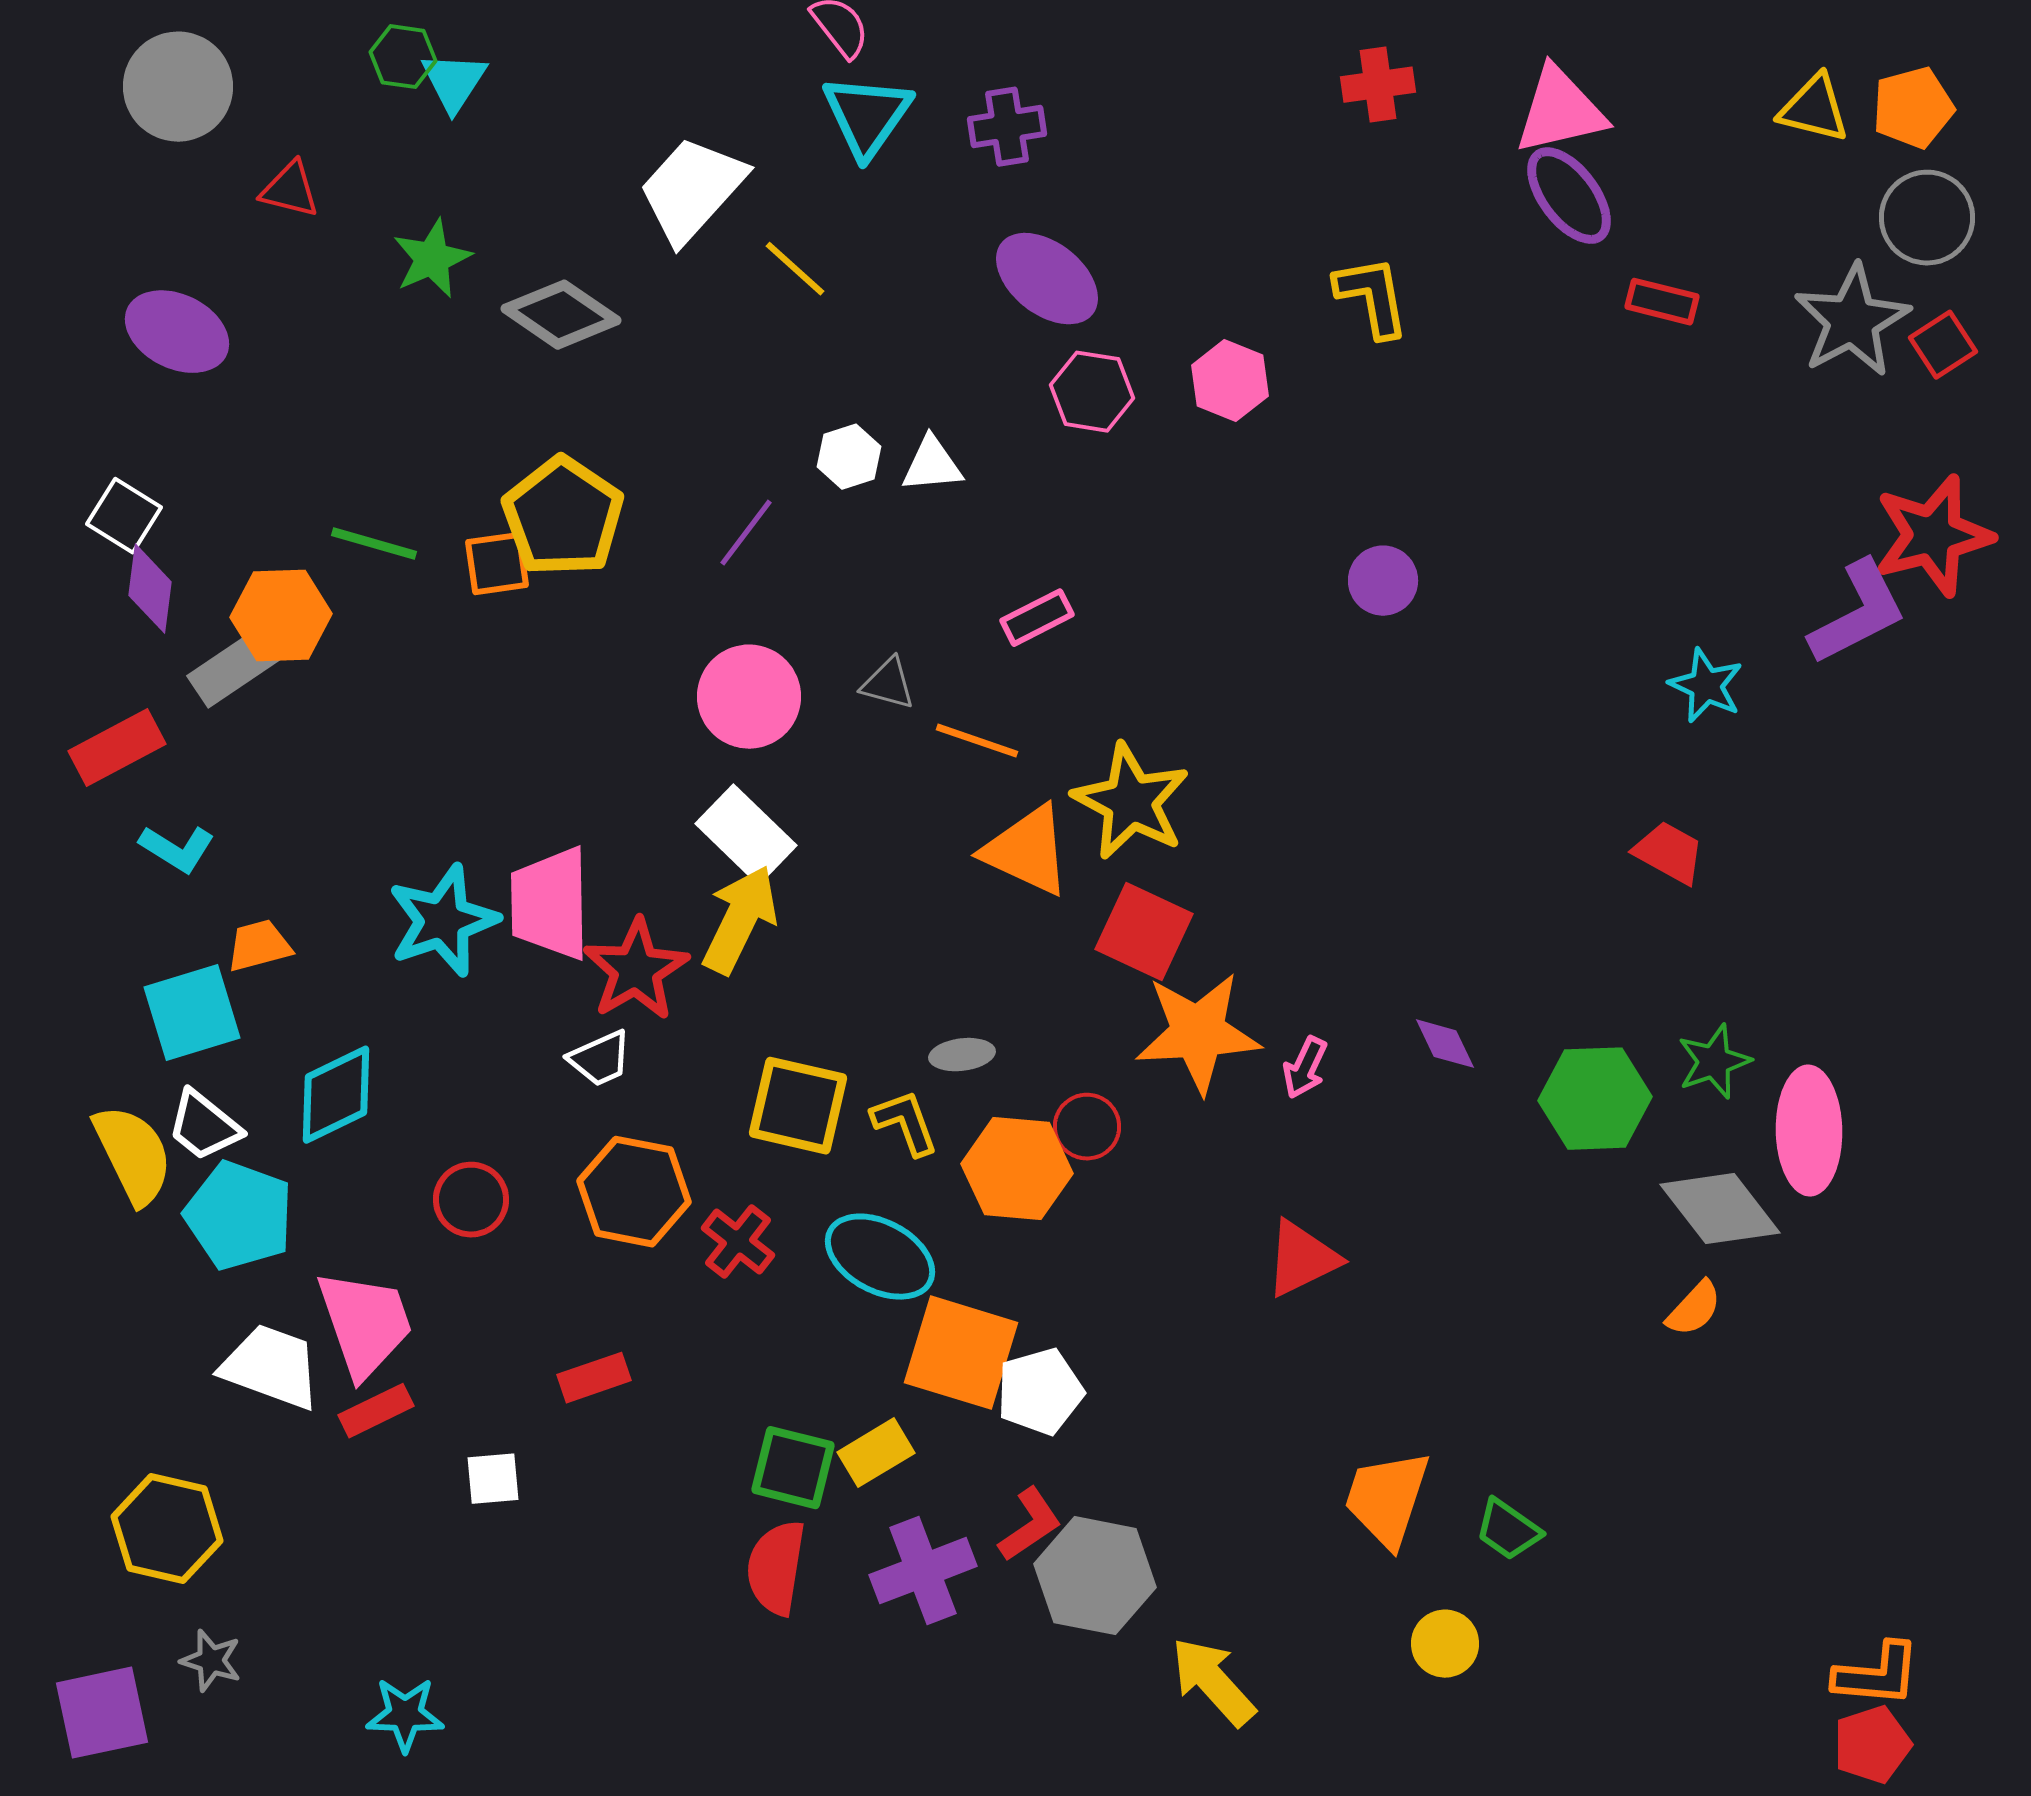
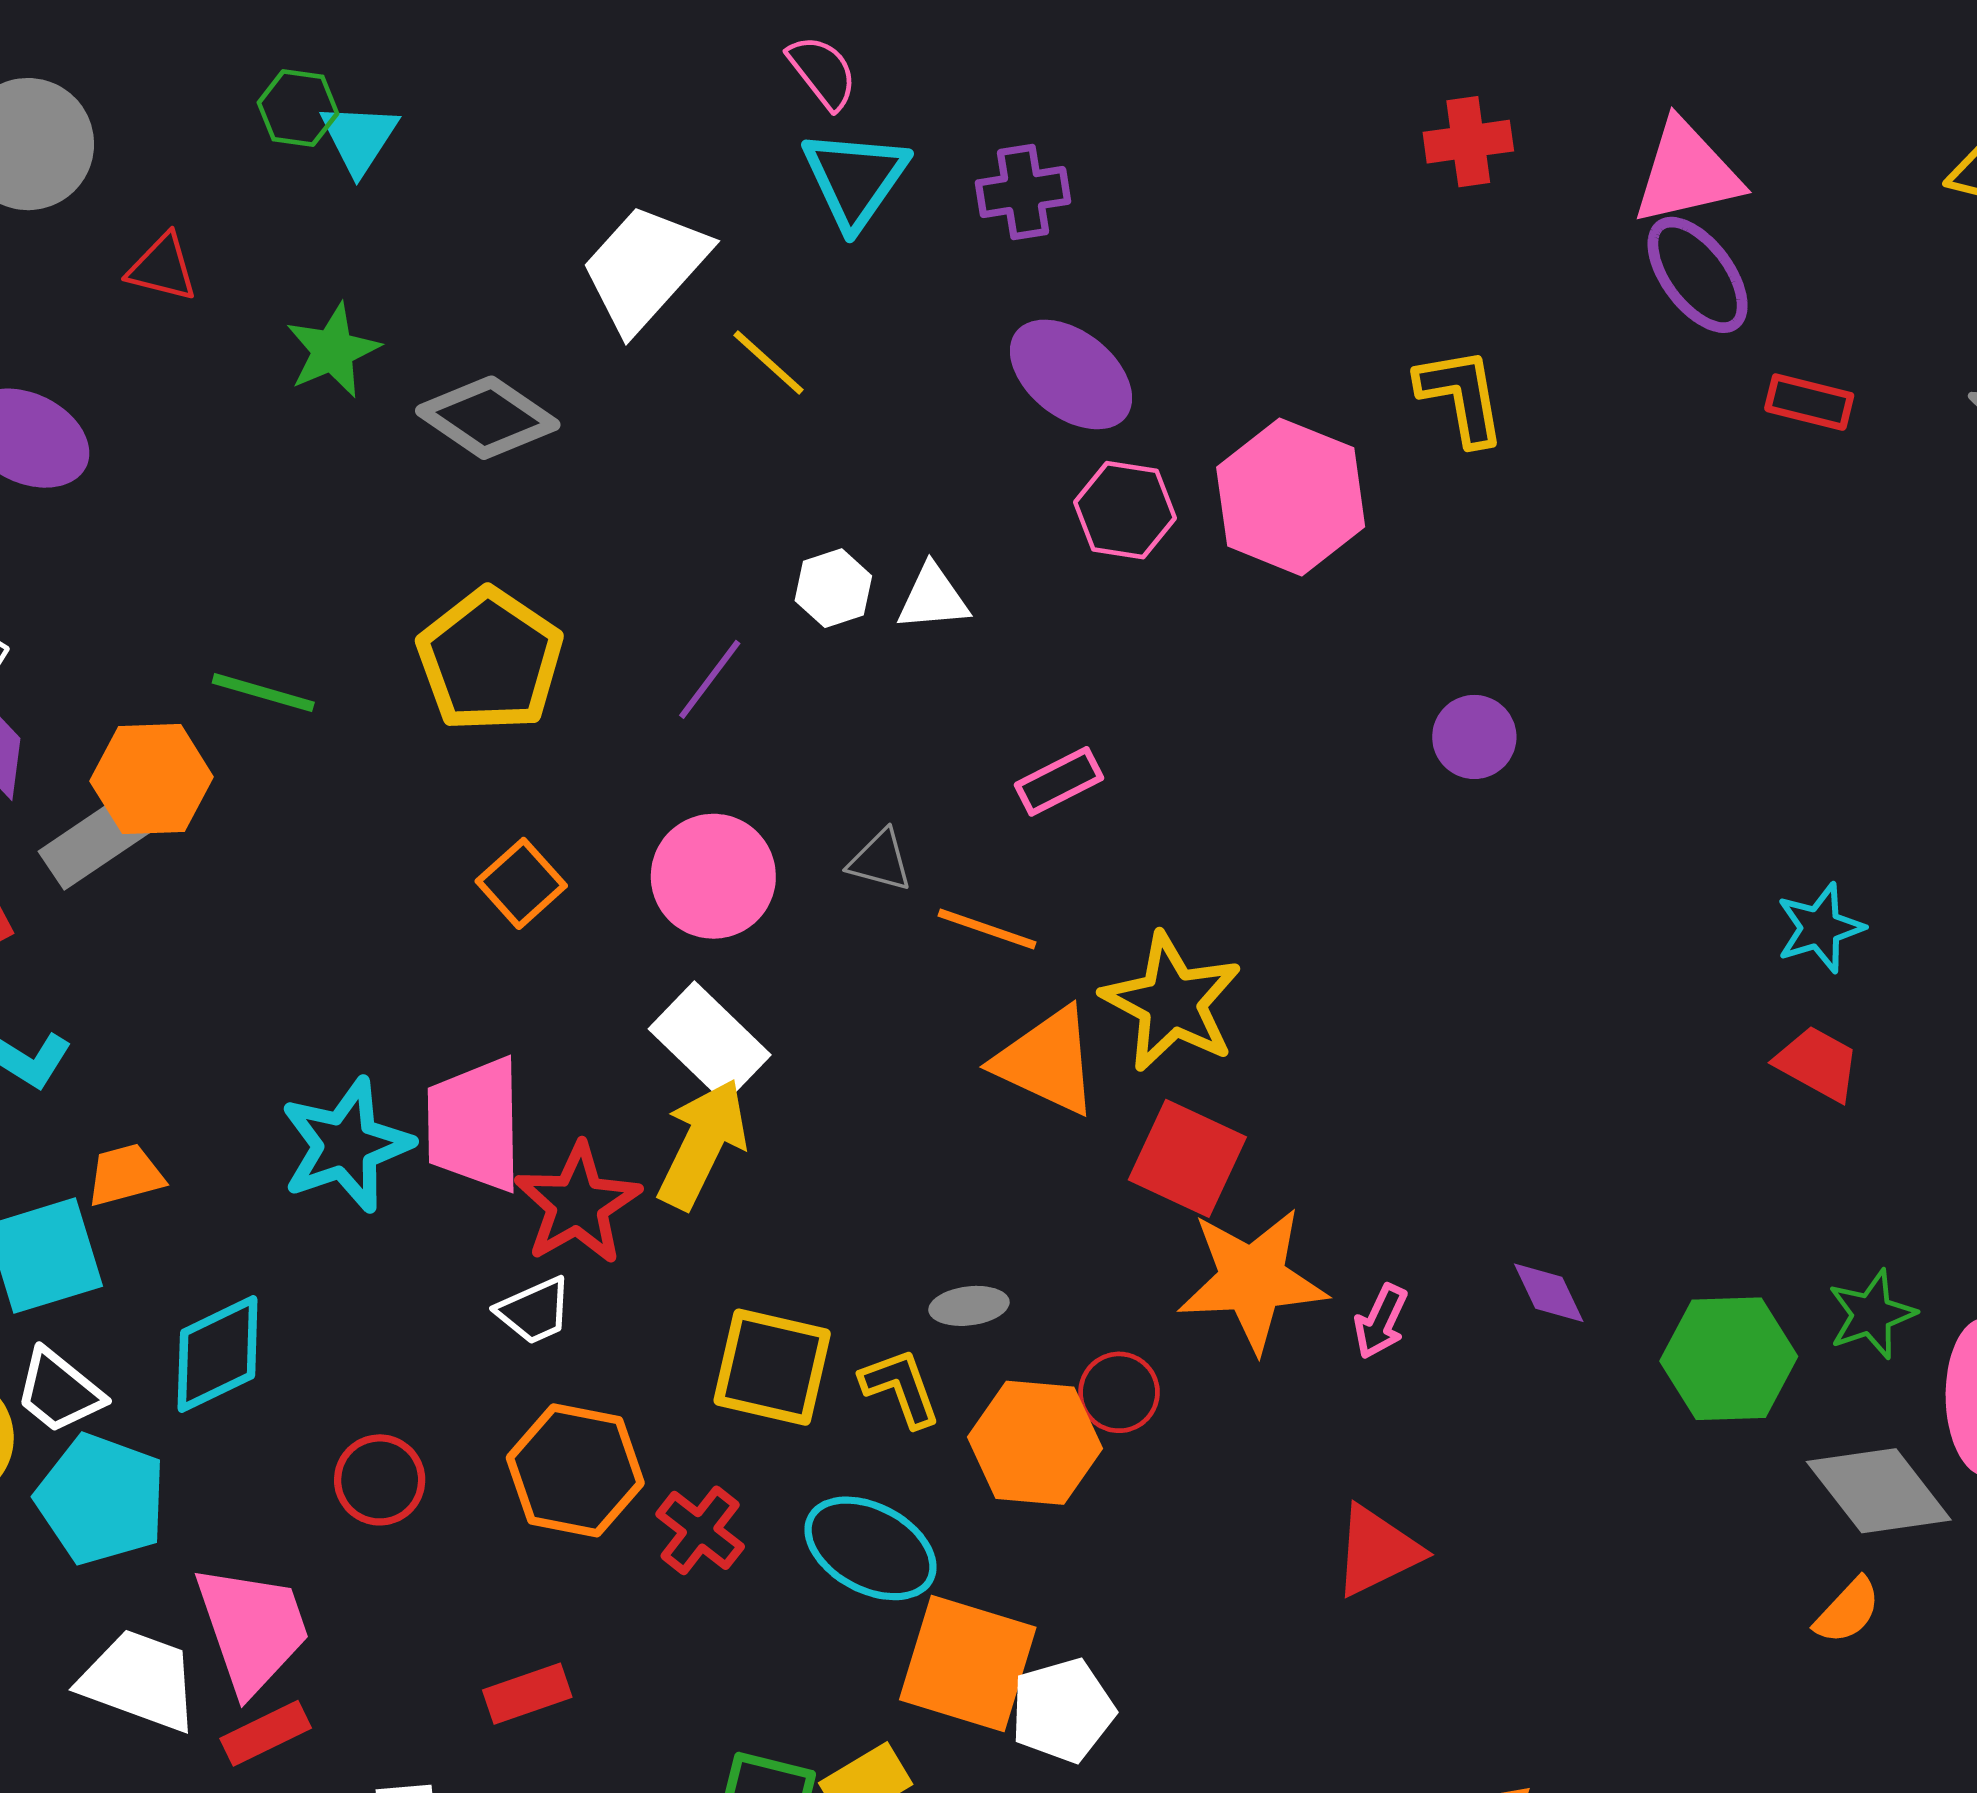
pink hexagon: (1230, 381) -> (1291, 497), size x1.6
orange square: (497, 564) -> (521, 883), moved, turned -34
cyan star: (1706, 686) -> (1820, 928), moved, turned 30

